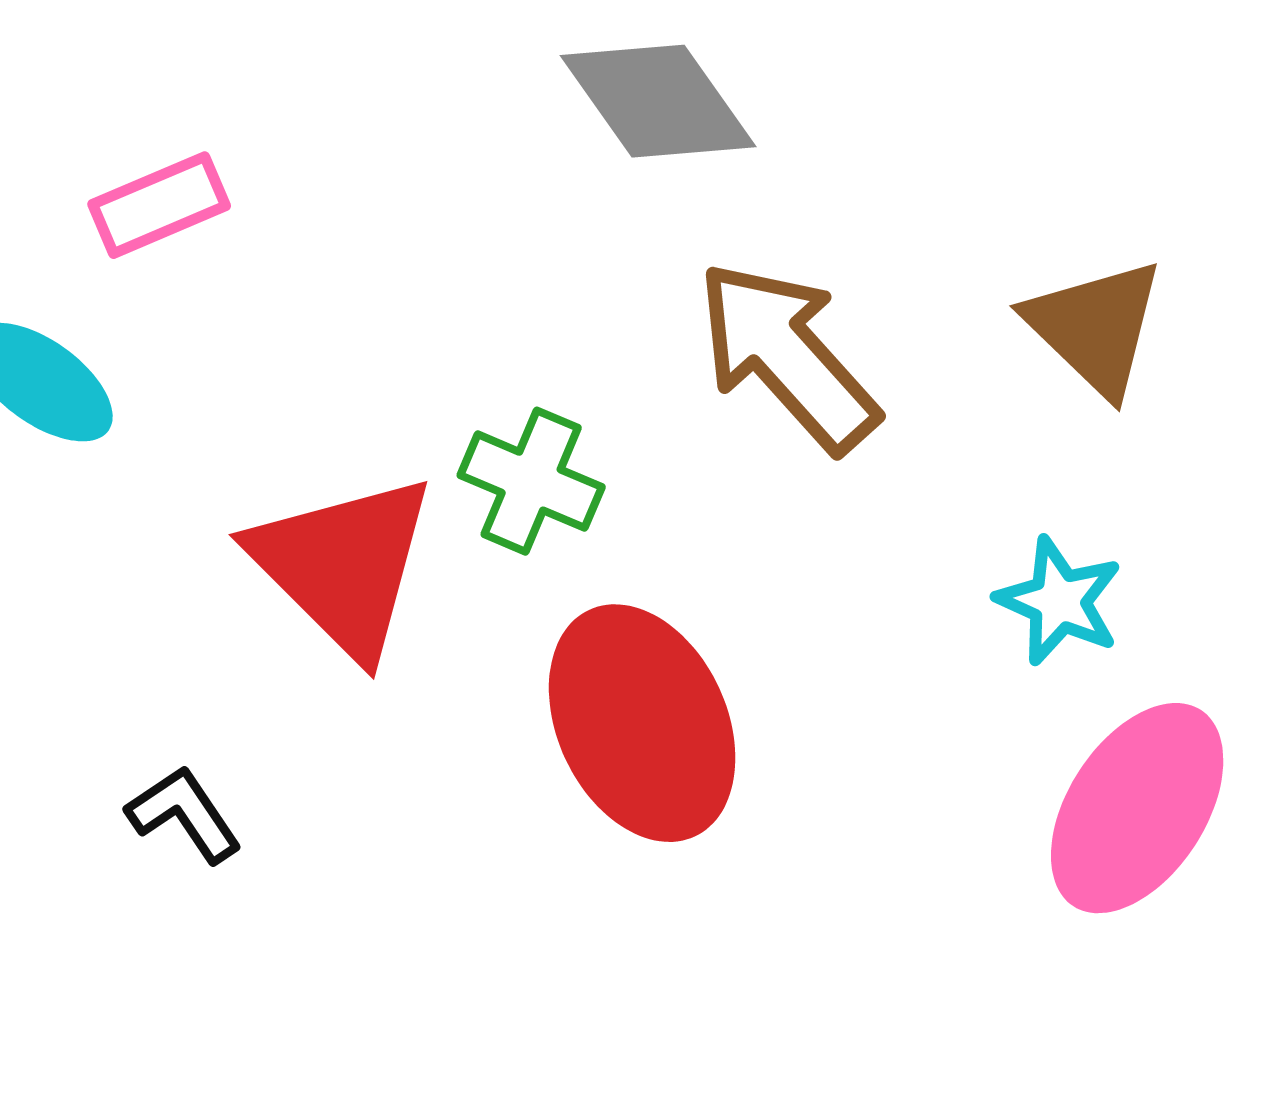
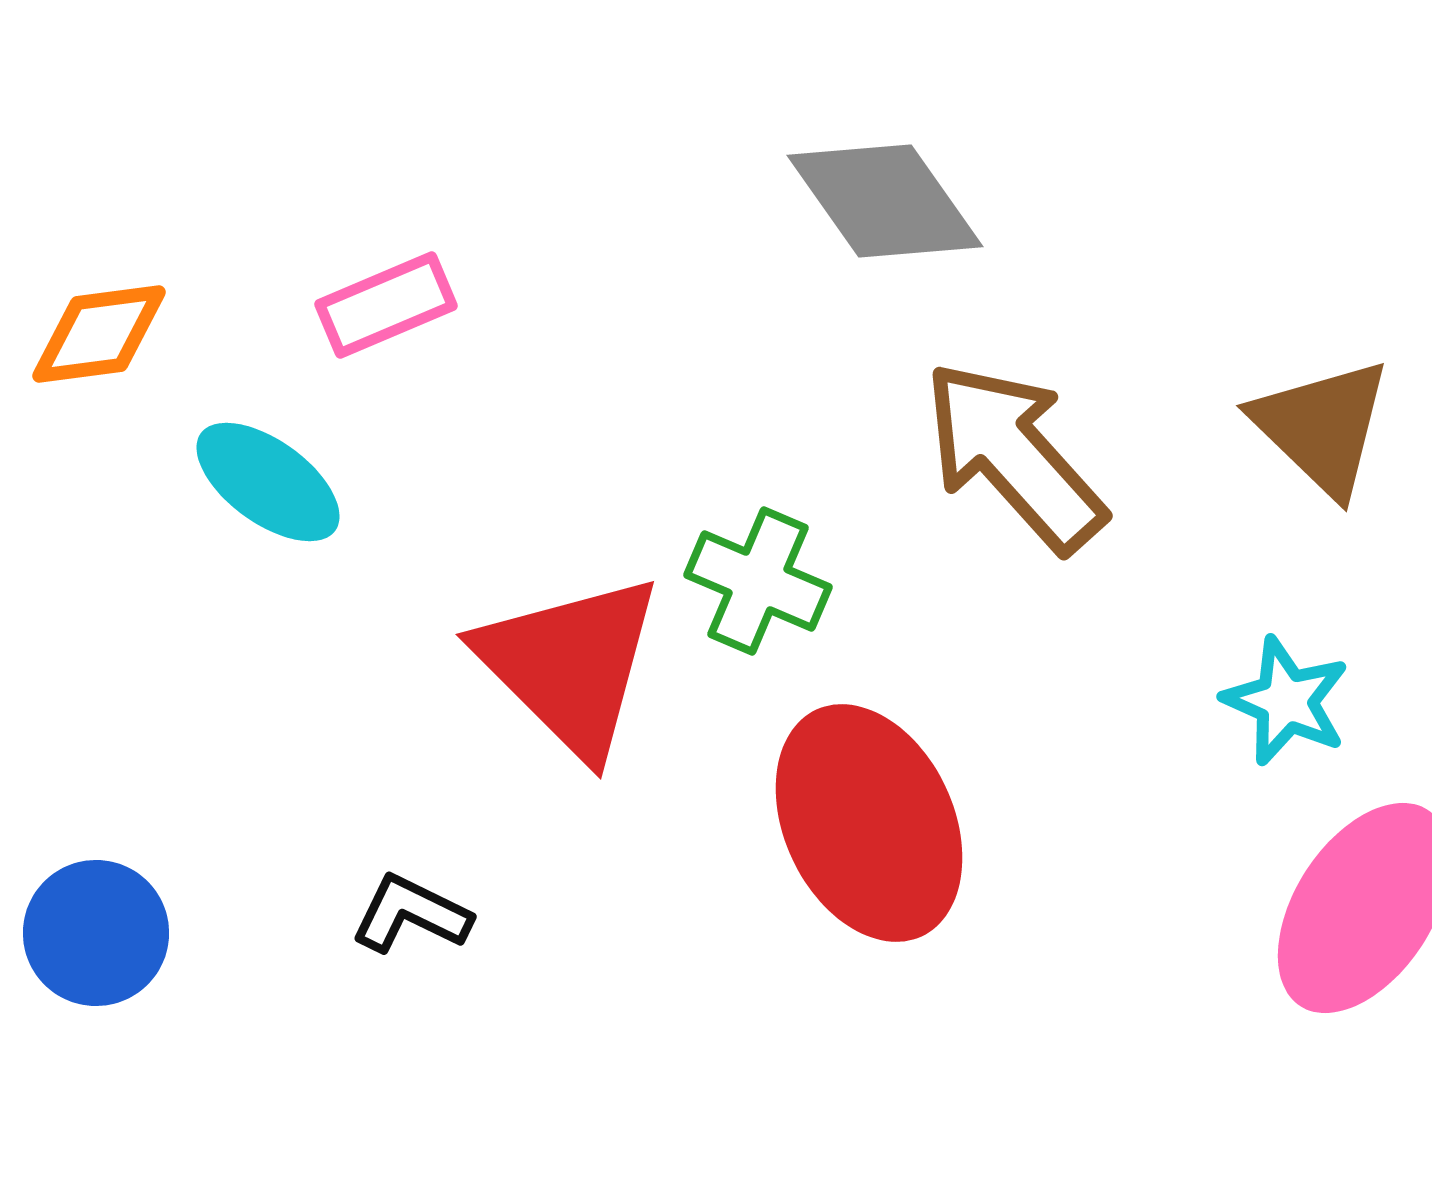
black L-shape: (184, 814) -> (411, 914), turned -30

